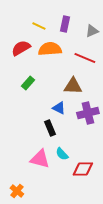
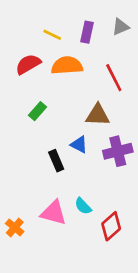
gray triangle: (92, 31) -> (120, 27), moved
red line: (85, 58) -> (114, 78), turned 40
black rectangle: (50, 128) -> (56, 161), moved
red diamond: (83, 169) -> (111, 226), turned -40
orange cross: (17, 191) -> (15, 228), moved

